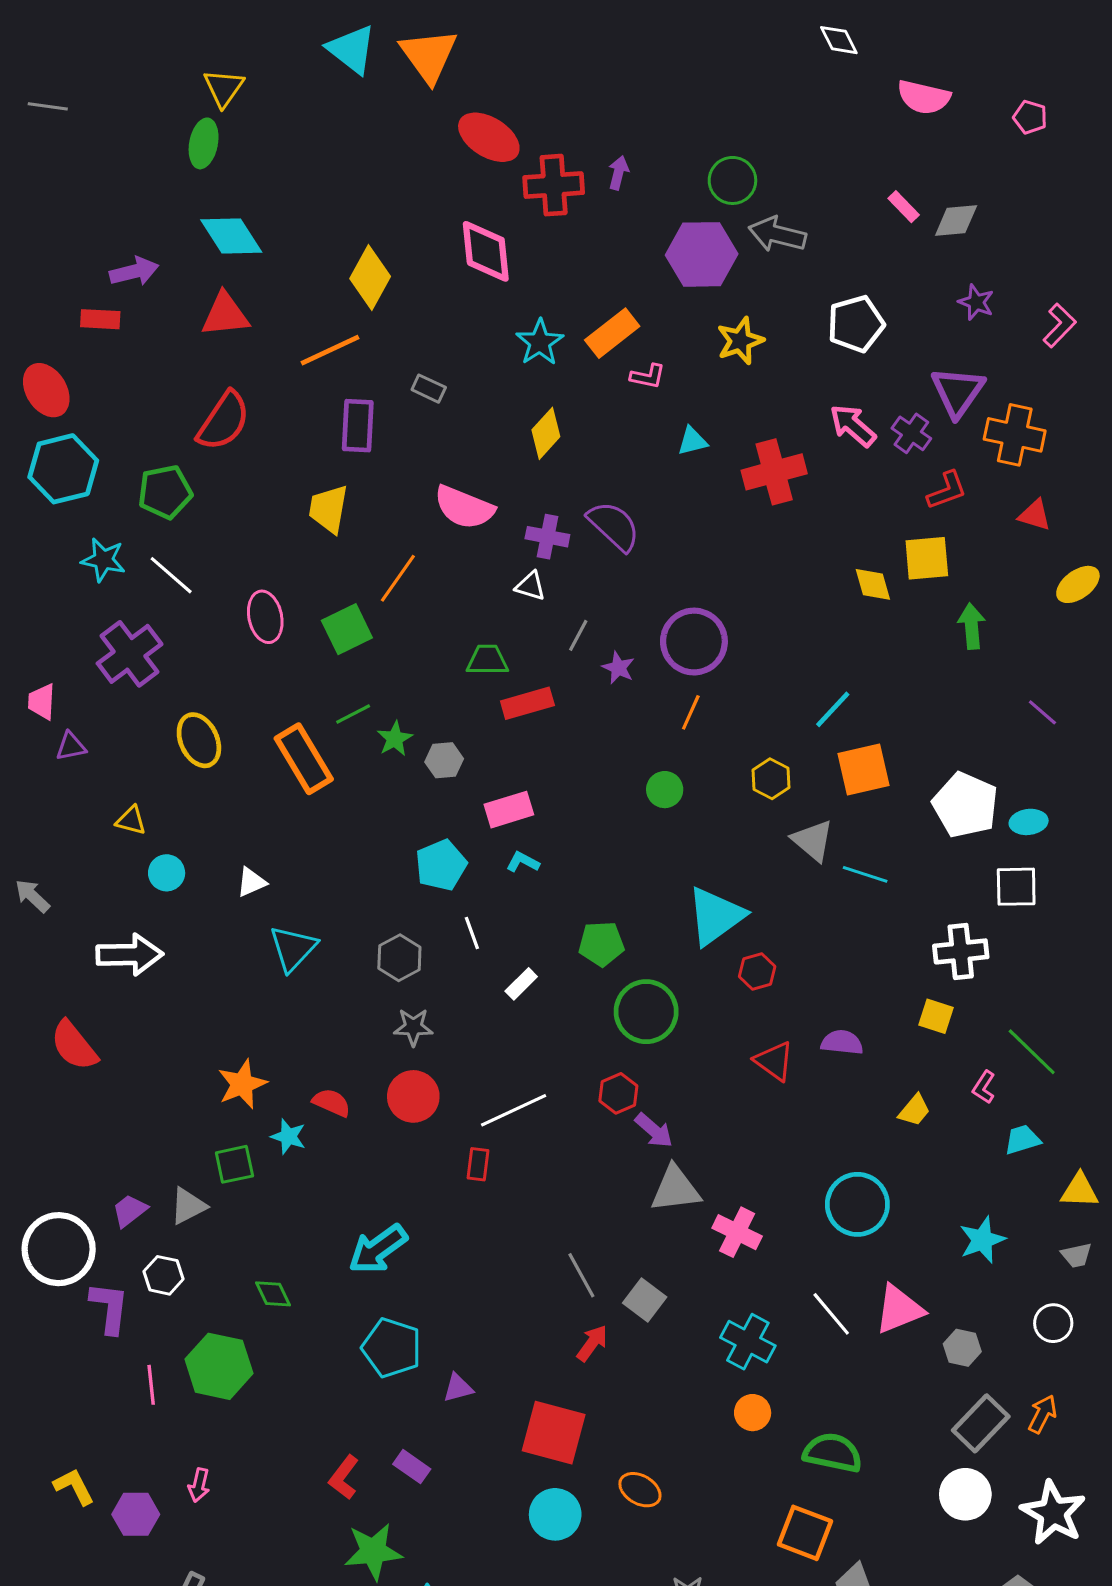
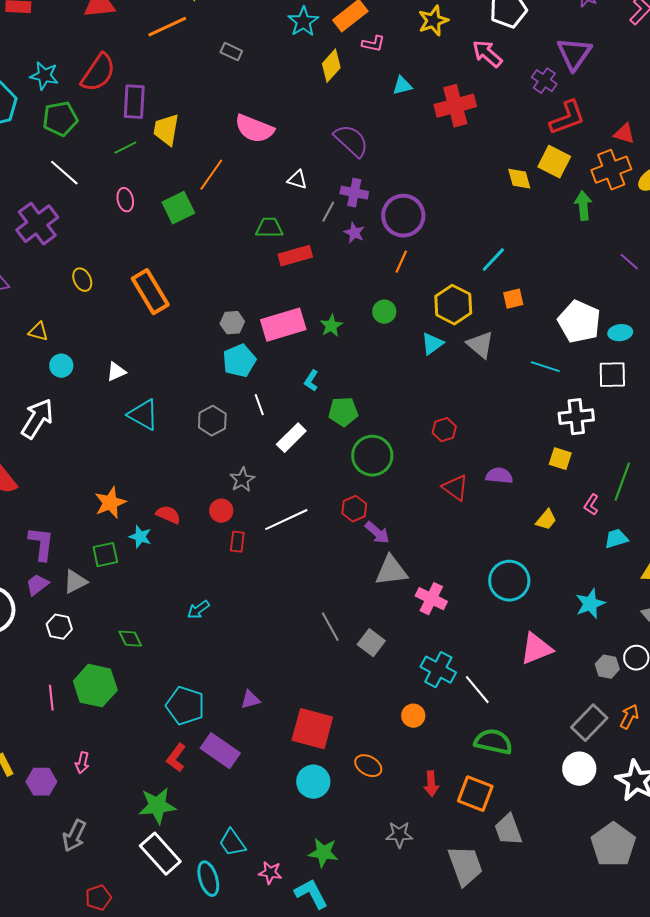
purple rectangle: (358, 426) -> (134, 102), moved
pink arrow: (853, 426) -> (487, 54), moved
yellow diamond: (546, 433) -> (331, 66), moved
orange cross: (1015, 435) -> (611, 170), moved, turned -33
red L-shape: (947, 490) -> (567, 118), size x1.4
purple cross: (547, 537) -> (354, 193), moved
yellow square: (927, 558) -> (554, 162), turned 32
cyan star: (103, 560) -> (44, 76), moved
pink ellipse: (265, 617) -> (125, 200), size x0.7
green line: (353, 714) -> (125, 148), moved
green star: (395, 739) -> (331, 326), moved
yellow ellipse: (199, 740) -> (82, 280), size x0.7
gray hexagon: (444, 760) -> (232, 323), moved
orange square: (864, 770) -> (513, 299), size x0.6
yellow hexagon: (771, 779) -> (453, 305), size x1.5
pink rectangle: (509, 810) -> (283, 325), size x1.4
cyan L-shape: (523, 862) -> (311, 381), moved, turned -85
cyan line: (865, 874) -> (545, 367), moved
cyan triangle: (716, 916) -> (432, 344), moved, size x0.6
cyan triangle: (293, 948) -> (143, 415), turned -44
white arrow: (130, 955) -> (37, 419), turned -57
white rectangle: (521, 984) -> (291, 438), size x1.4
gray star: (413, 1027) -> (242, 480), moved, turned -30
green line: (1032, 1052) -> (622, 482), turned 66
red circle: (413, 1096) -> (221, 511), size x0.7
red rectangle: (478, 1164) -> (237, 542), moved
cyan arrow: (378, 1249) -> (198, 610), size x0.6
purple L-shape: (109, 1308) -> (41, 544), moved
white line: (831, 1314) -> (477, 690), moved
red arrow: (592, 1343) -> (431, 784), moved, turned 140
cyan pentagon: (392, 1348) -> (185, 706), moved
gray hexagon: (962, 1348) -> (607, 667), moved
orange circle: (753, 1413) -> (413, 716), moved
purple rectangle: (412, 1467) -> (220, 751), size x1.6
green star: (373, 1551) -> (157, 806), moved

